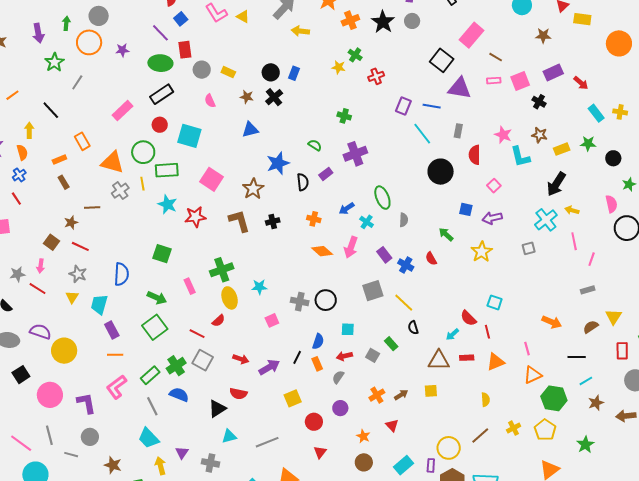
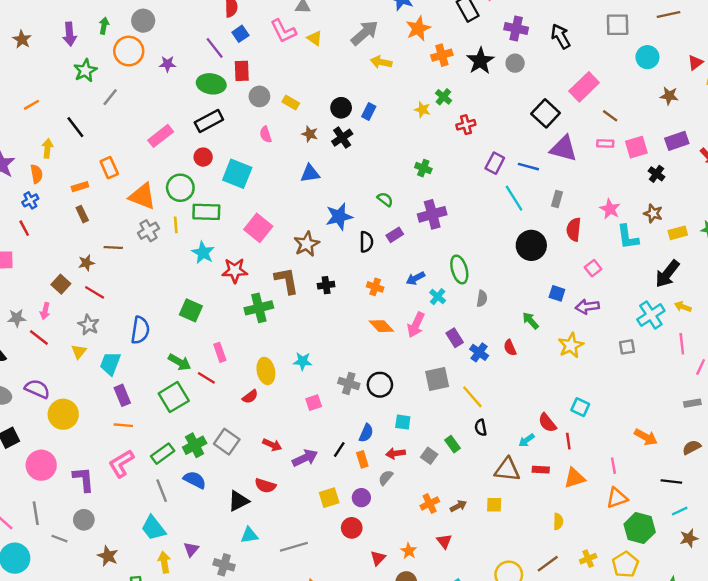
green cross: (222, 270) -> (259, 308), moved
red line: (197, 334) -> (206, 378), moved
purple circle: (340, 408) -> (361, 498), moved
red triangle: (320, 452) -> (378, 558), moved

